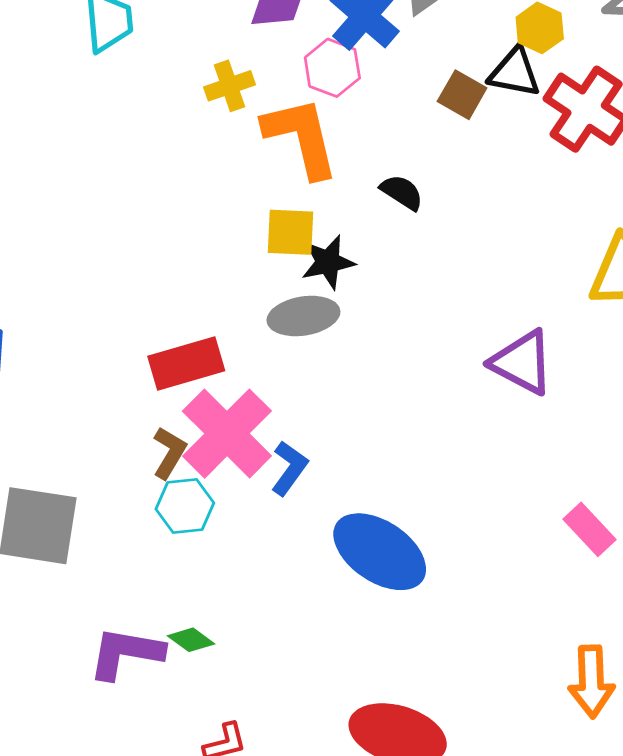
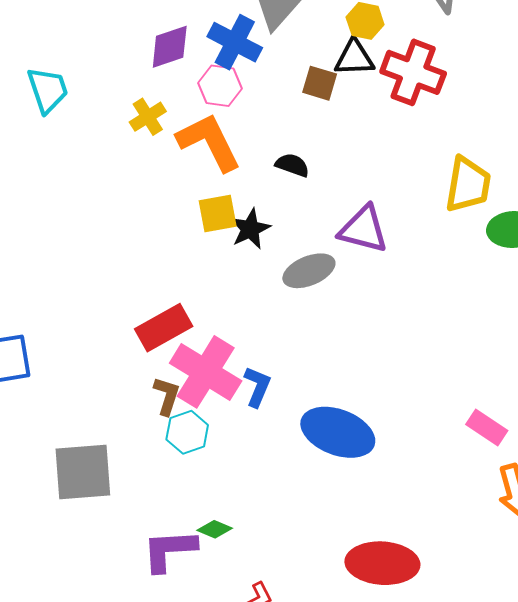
gray ellipse: (303, 316) -> (309, 271), moved
purple triangle: (522, 362) -> (363, 229), moved
pink rectangle: (590, 529) -> (487, 427), moved

